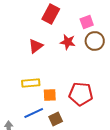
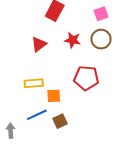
pink square: (87, 22) -> (101, 14), moved
red pentagon: (81, 94) -> (86, 78), moved

